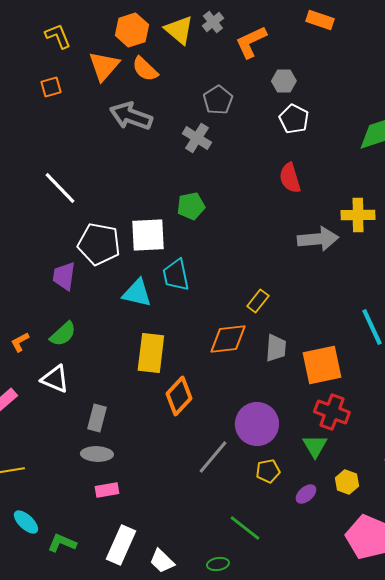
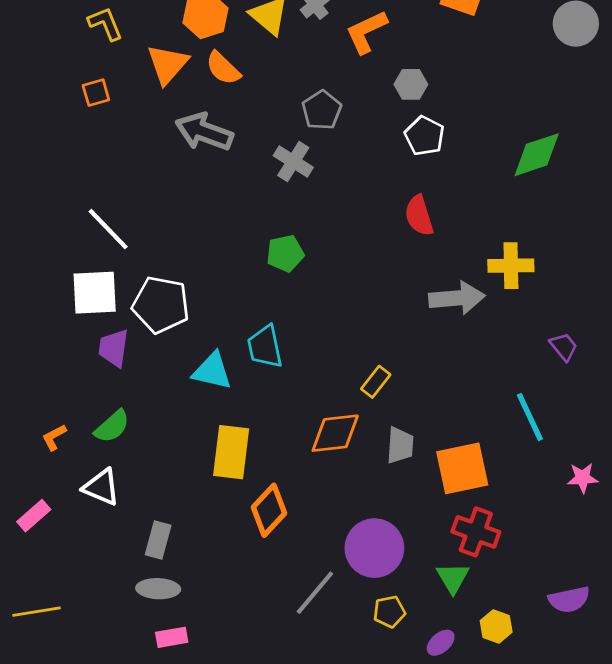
white square: (148, 235) -> (95, 293), moved

